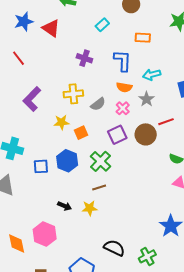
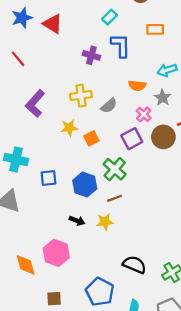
blue L-shape: (123, 61) -> (121, 45), moved
pink cross: (123, 108) -> (144, 114), moved
blue hexagon: (67, 161) -> (85, 185), moved

